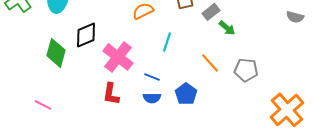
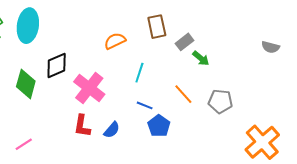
blue line: (152, 77) -> (145, 105), moved
blue semicircle: (152, 98) -> (112, 130), moved, turned -48
pink line: (43, 105) -> (24, 144), moved, turned -60

